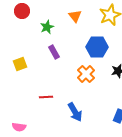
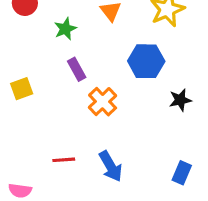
orange cross: (86, 74) -> (103, 102), moved
red line: (46, 97) -> (64, 160), moved

